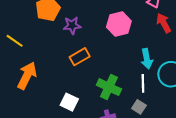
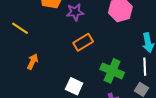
orange arrow: (27, 76) -> (33, 62), size x0.6

